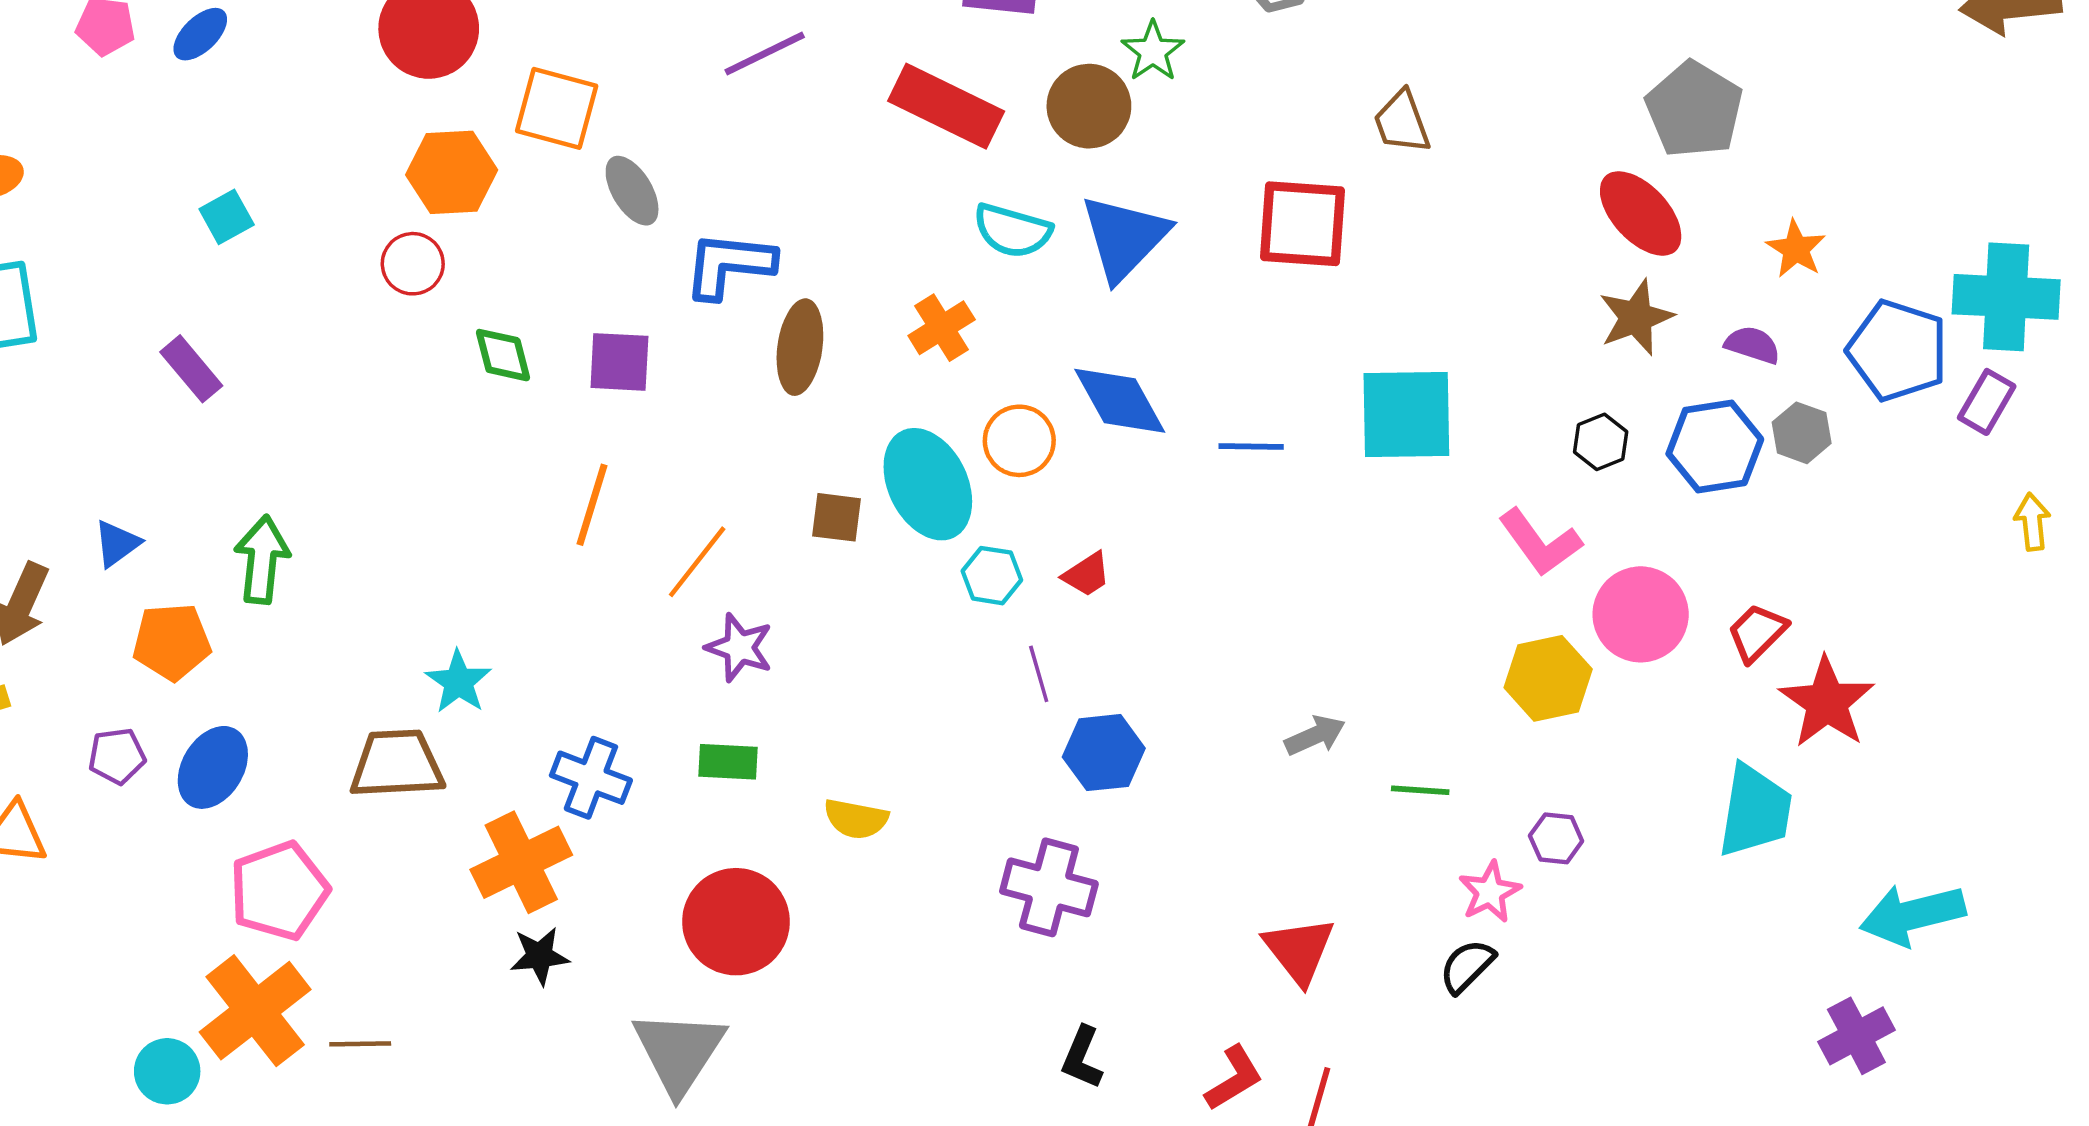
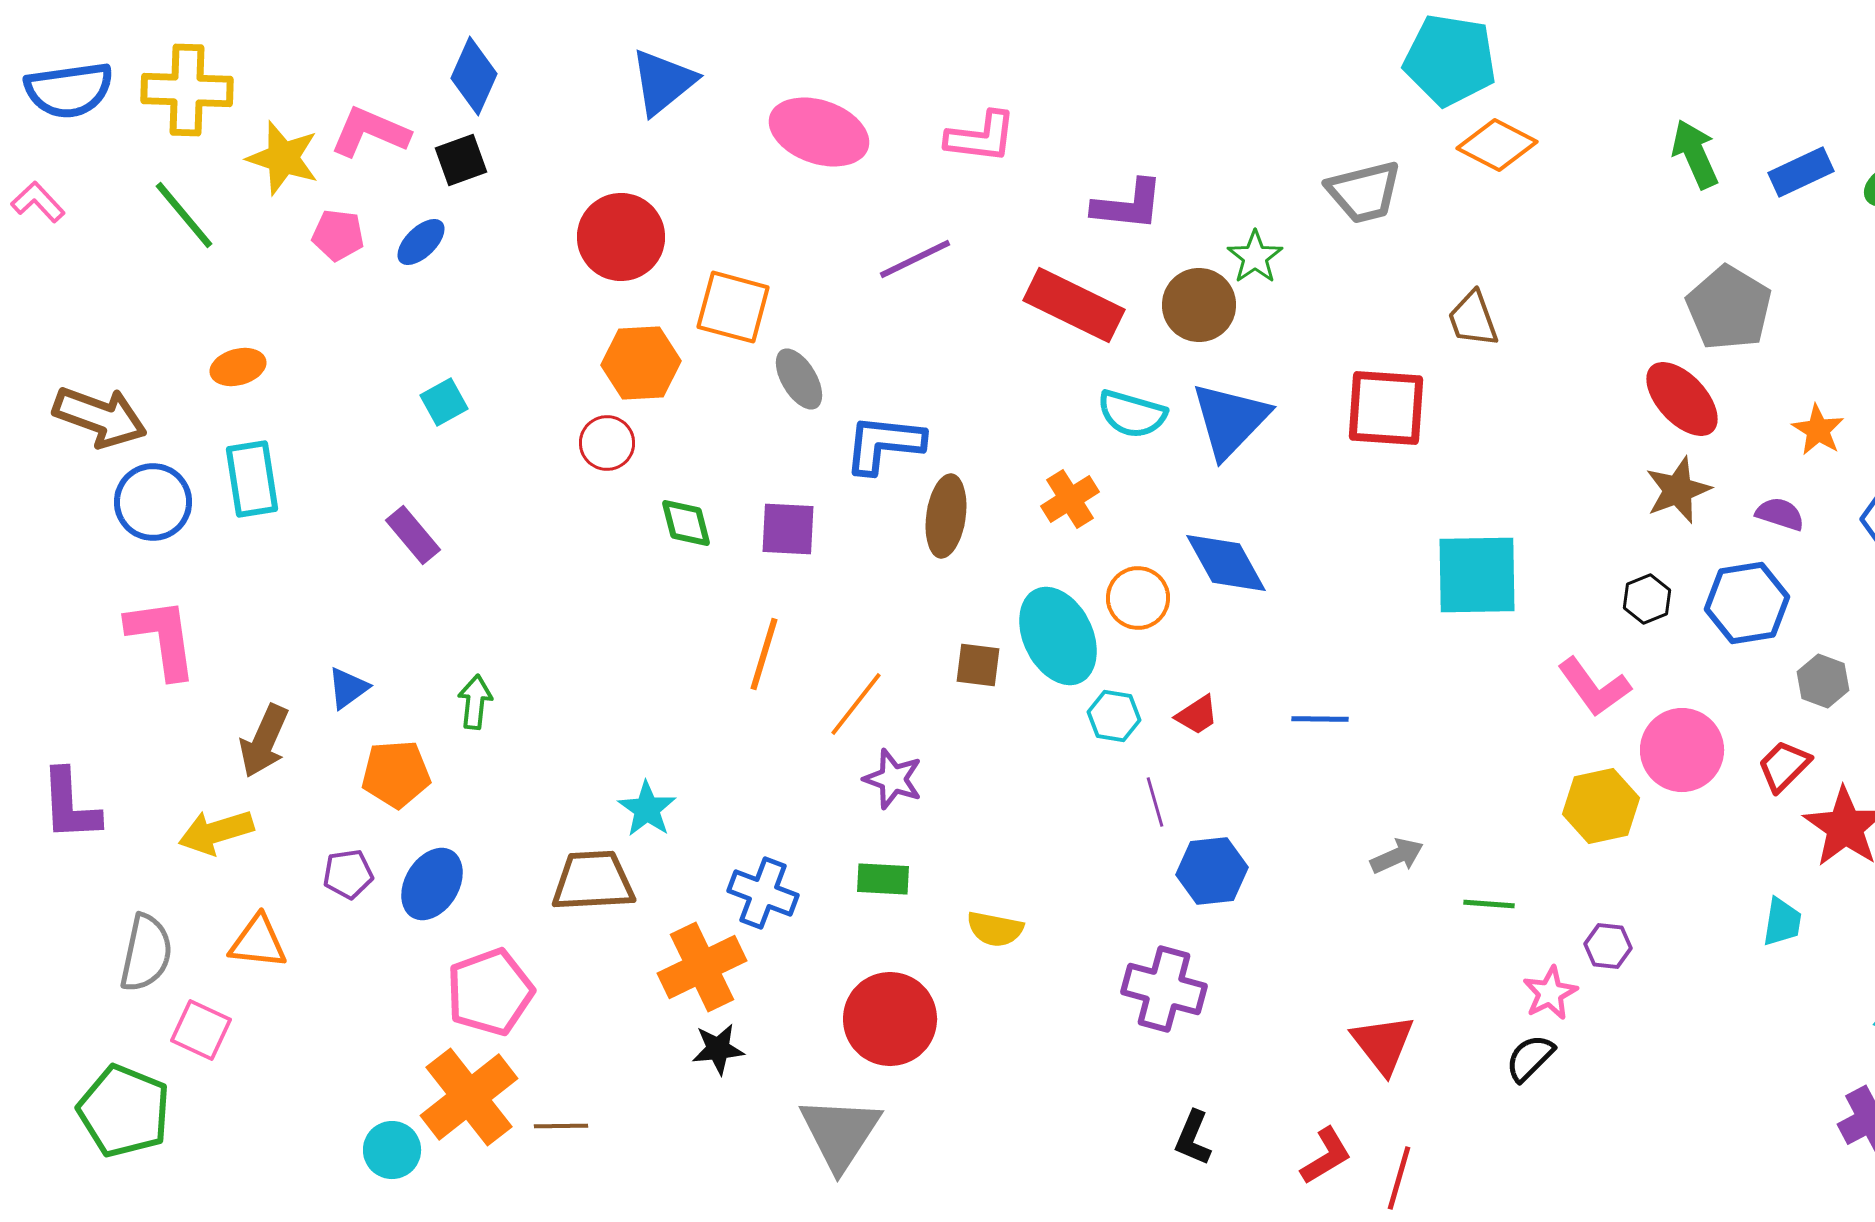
gray hexagon: (1802, 433) -> (1823, 681), moved
blue line: (1251, 446) -> (1320, 719), moved
green arrow: (262, 560) -> (475, 702), size x0.7
cyan trapezoid: (1755, 811) -> (1782, 922), size x0.6

